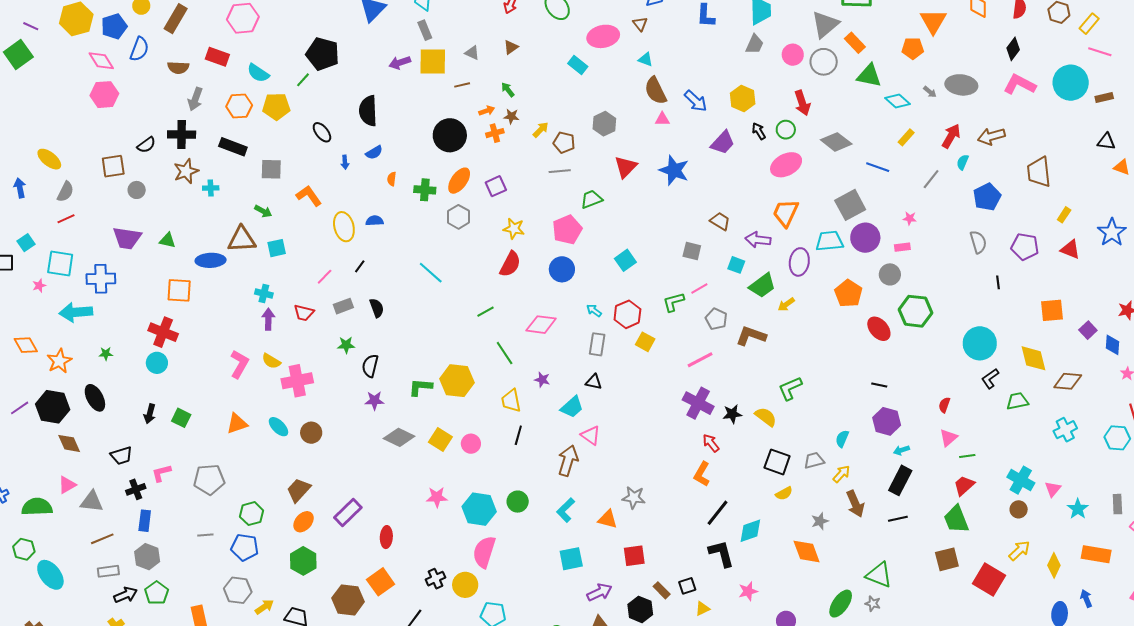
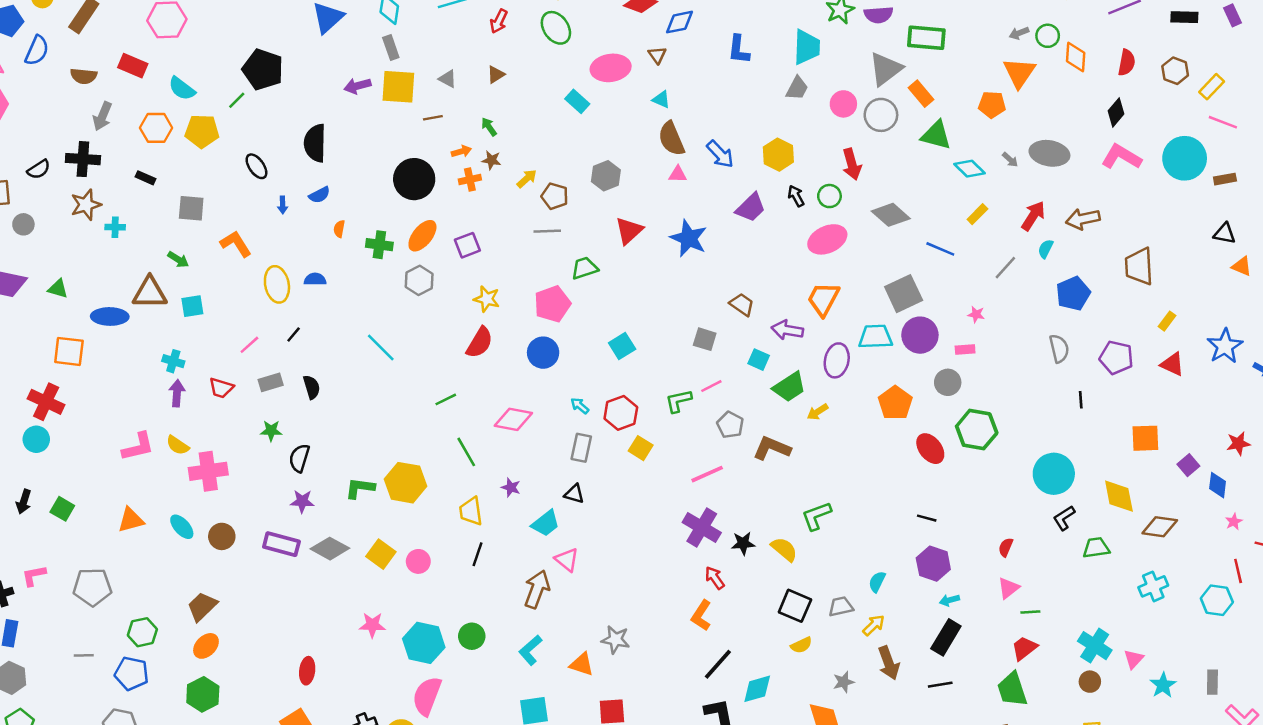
black rectangle: (233, 147) -> (146, 178), size x0.6
pink L-shape: (239, 364) -> (138, 447), turned 44
purple rectangle: (348, 513) -> (281, 544), moved, turned 56

